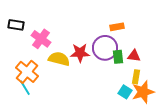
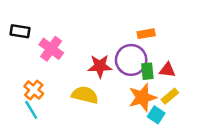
yellow semicircle: (59, 59) -> (85, 95), moved
orange cross: (27, 72) -> (34, 90), size x0.7
yellow rectangle: (136, 77) -> (170, 96), turned 40
orange star: (143, 92) -> (142, 97), moved

